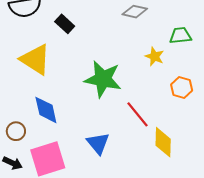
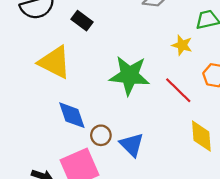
red line: (137, 114) -> (178, 90), moved
brown circle: (16, 131) -> (101, 135), moved

